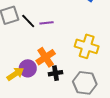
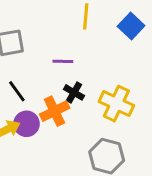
black line: (28, 21) -> (17, 91), moved
black cross: (55, 73) -> (74, 92), moved, turned 32

